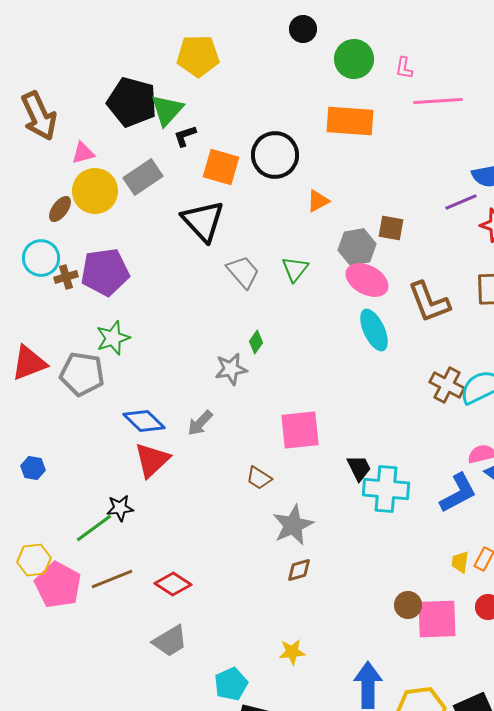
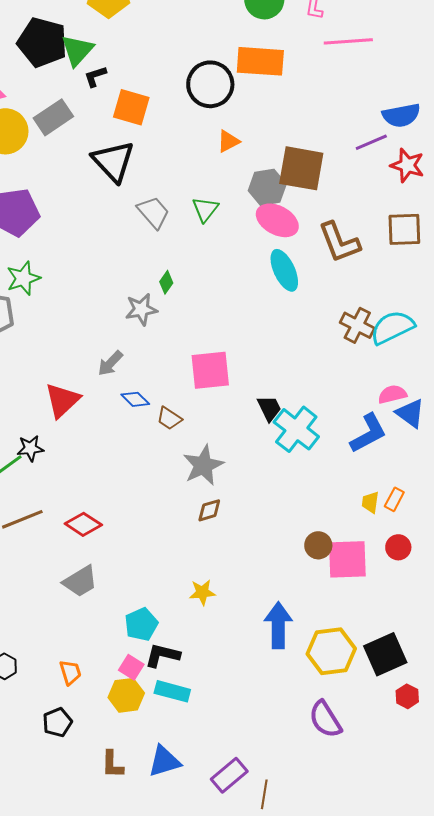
black circle: (275, 155) -> (210, 84), moved
brown square: (391, 228) -> (301, 168), size x1.8
blue diamond: (144, 421) -> (135, 399), moved, size x0.7
cyan cross: (386, 489) -> (296, 429), turned 33

